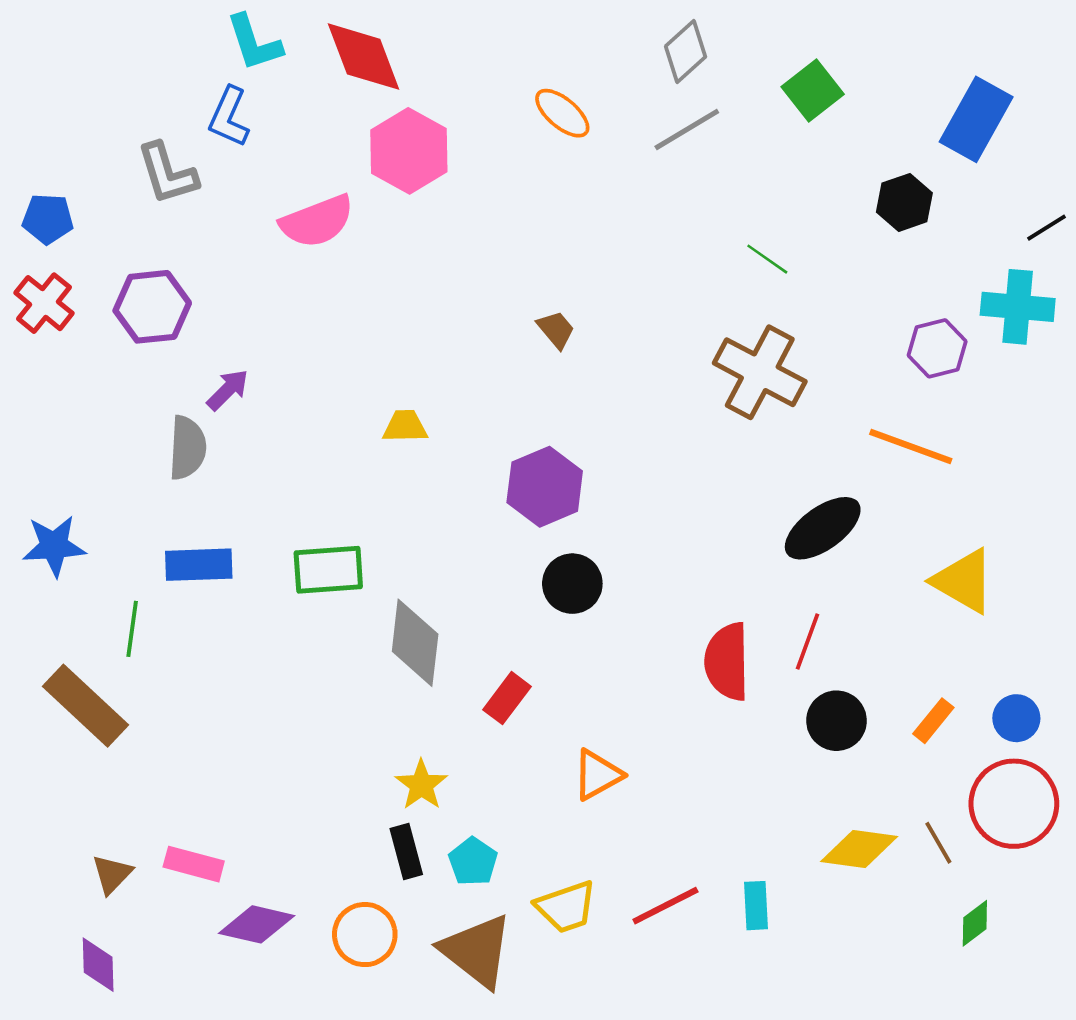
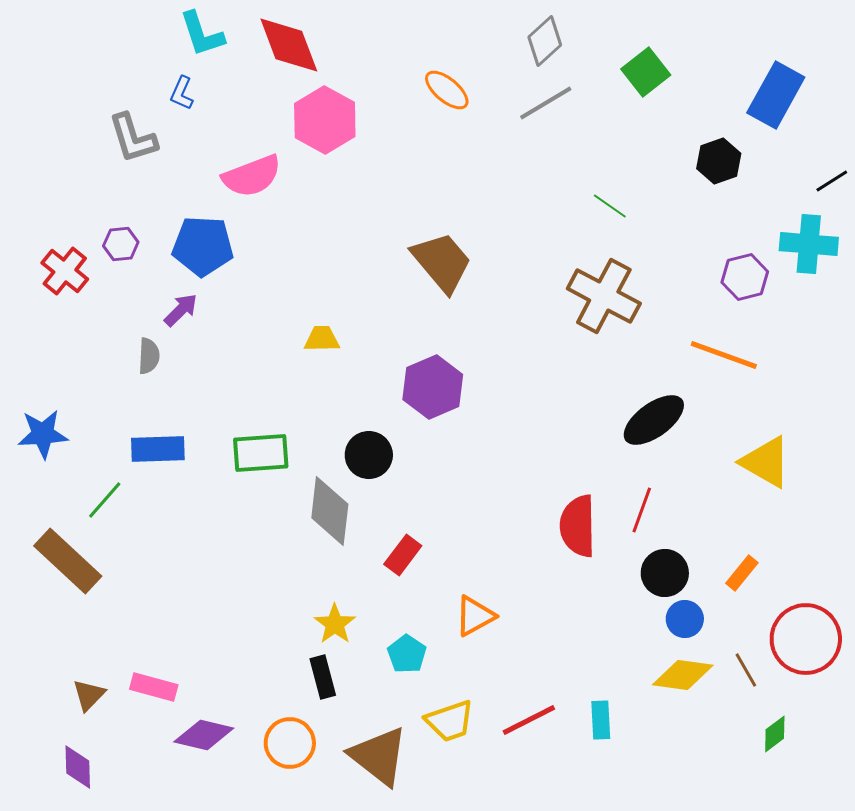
blue L-shape: (229, 117) -> (182, 93), size x0.7
blue pentagon: (48, 219) -> (203, 246), moved, size x1.5
red cross: (44, 303) -> (65, 271), moved
purple hexagon: (152, 307) -> (121, 244), size x0.6
brown trapezoid: (556, 329) -> (442, 262), size x2.0
gray semicircle: (187, 448) -> (149, 356), size x0.7
black circle: (572, 584) -> (369, 455), moved
green line: (132, 629) -> (105, 500), turned 33
blue circle: (1016, 718) -> (685, 619), moved
cyan pentagon: (473, 862) -> (407, 654), moved

